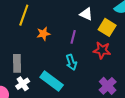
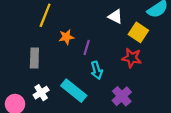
purple line: (73, 37) -> (87, 48), moved
gray rectangle: (17, 63) -> (34, 58), moved
purple cross: (108, 86) -> (122, 96), moved

